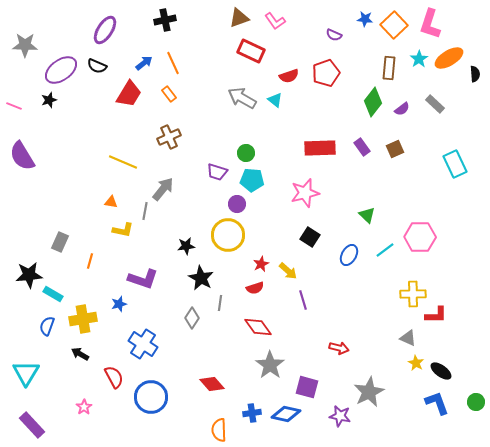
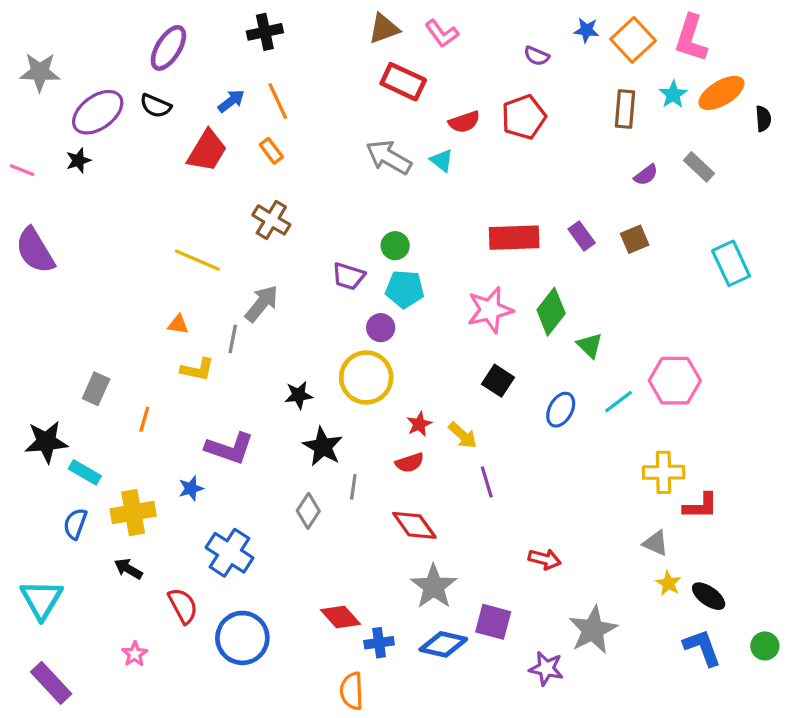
green diamond: (373, 102) -> (551, 312), moved
brown cross: (169, 137) -> (271, 220), turned -35
blue cross: (252, 413) -> (379, 643), moved
blue diamond: (286, 414) -> (443, 644), moved

